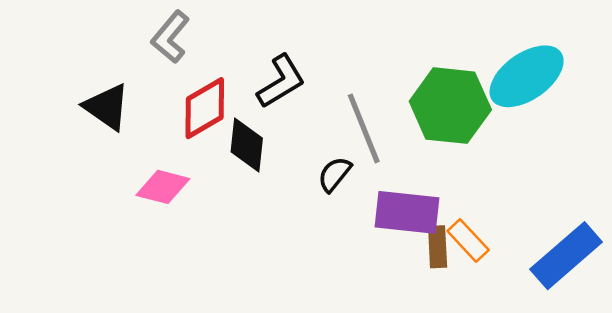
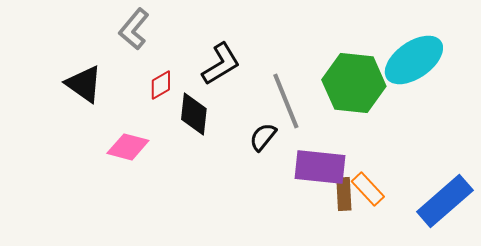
red diamond: (205, 108) -> (161, 85), size x0.6

